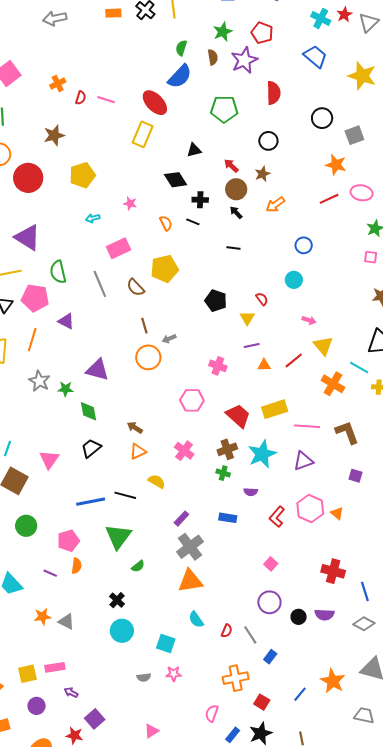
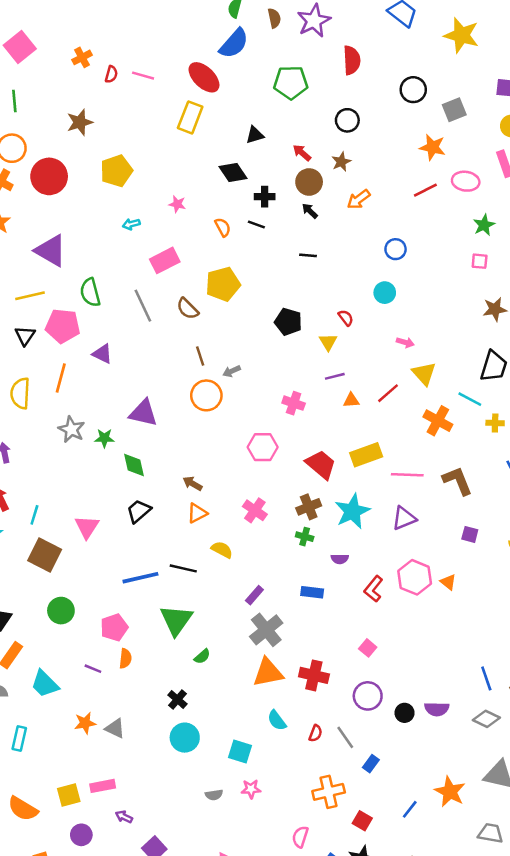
red cross: (333, 571) -> (314, 675), moved

